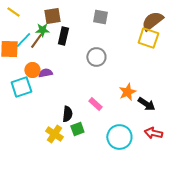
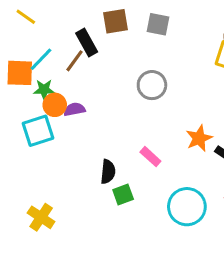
brown square: (52, 16) -> (115, 21), moved
green star: (42, 30) -> (44, 90), moved
black rectangle: (63, 36) -> (87, 43), moved, turned -42
brown line: (36, 41) -> (74, 61), moved
yellow cross: (54, 134) -> (41, 217), moved

